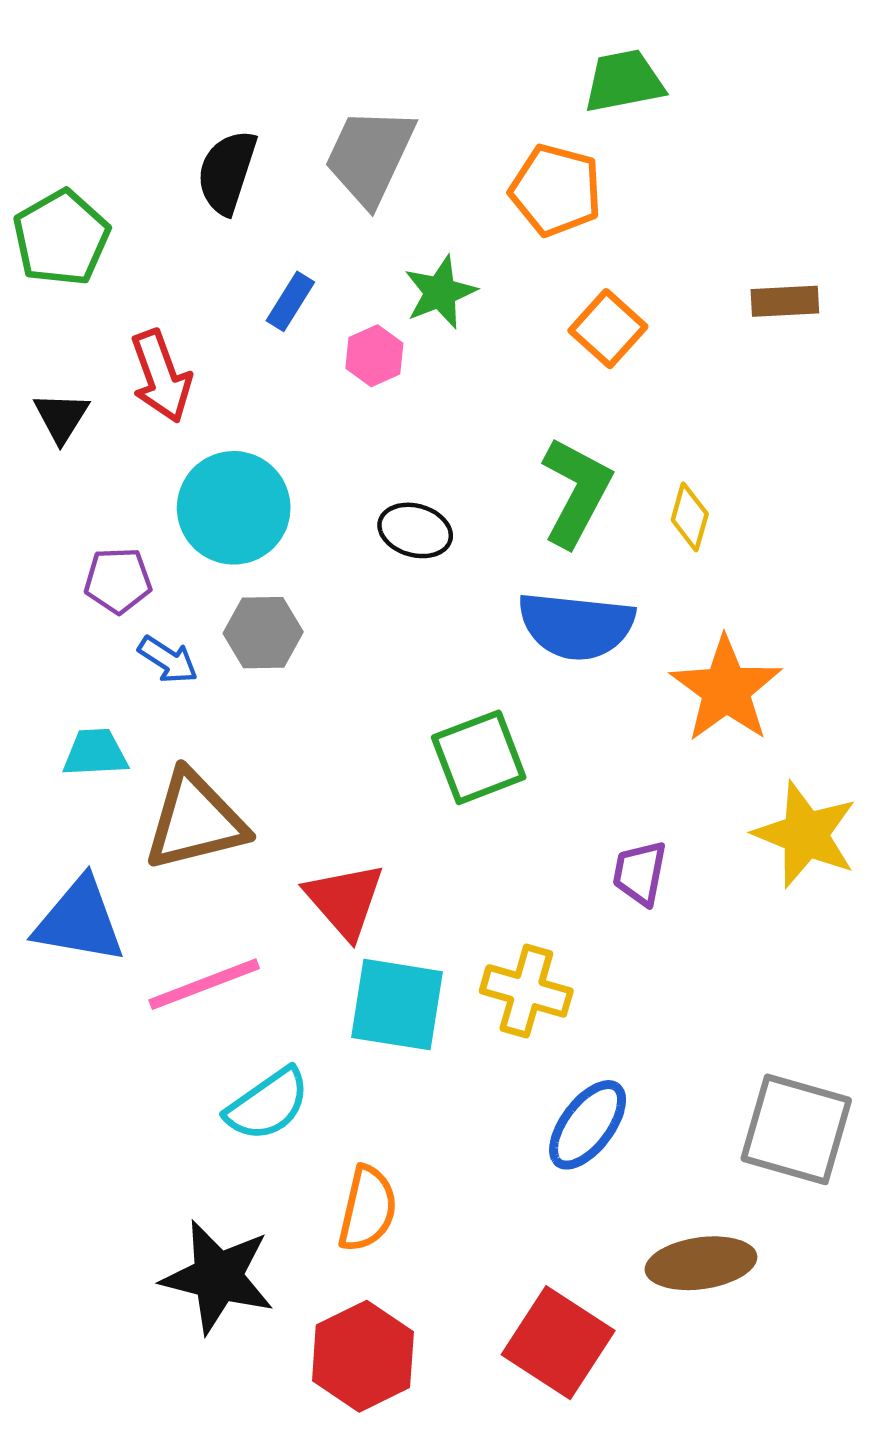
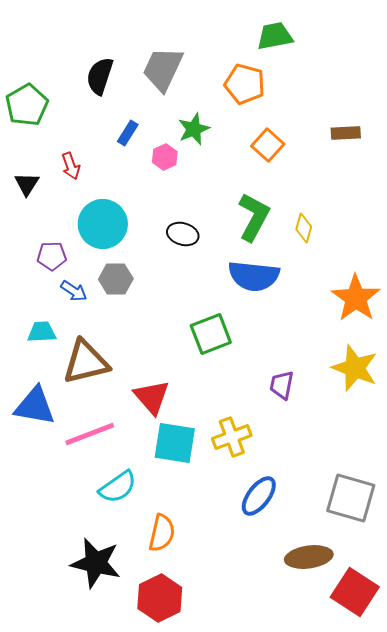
red arrow: (161, 376) -> (71, 166), size x0.7
orange star: (726, 689) -> (356, 298), moved
yellow cross: (526, 991) -> (232, 437), turned -36
red square: (558, 1343) -> (355, 592), moved

